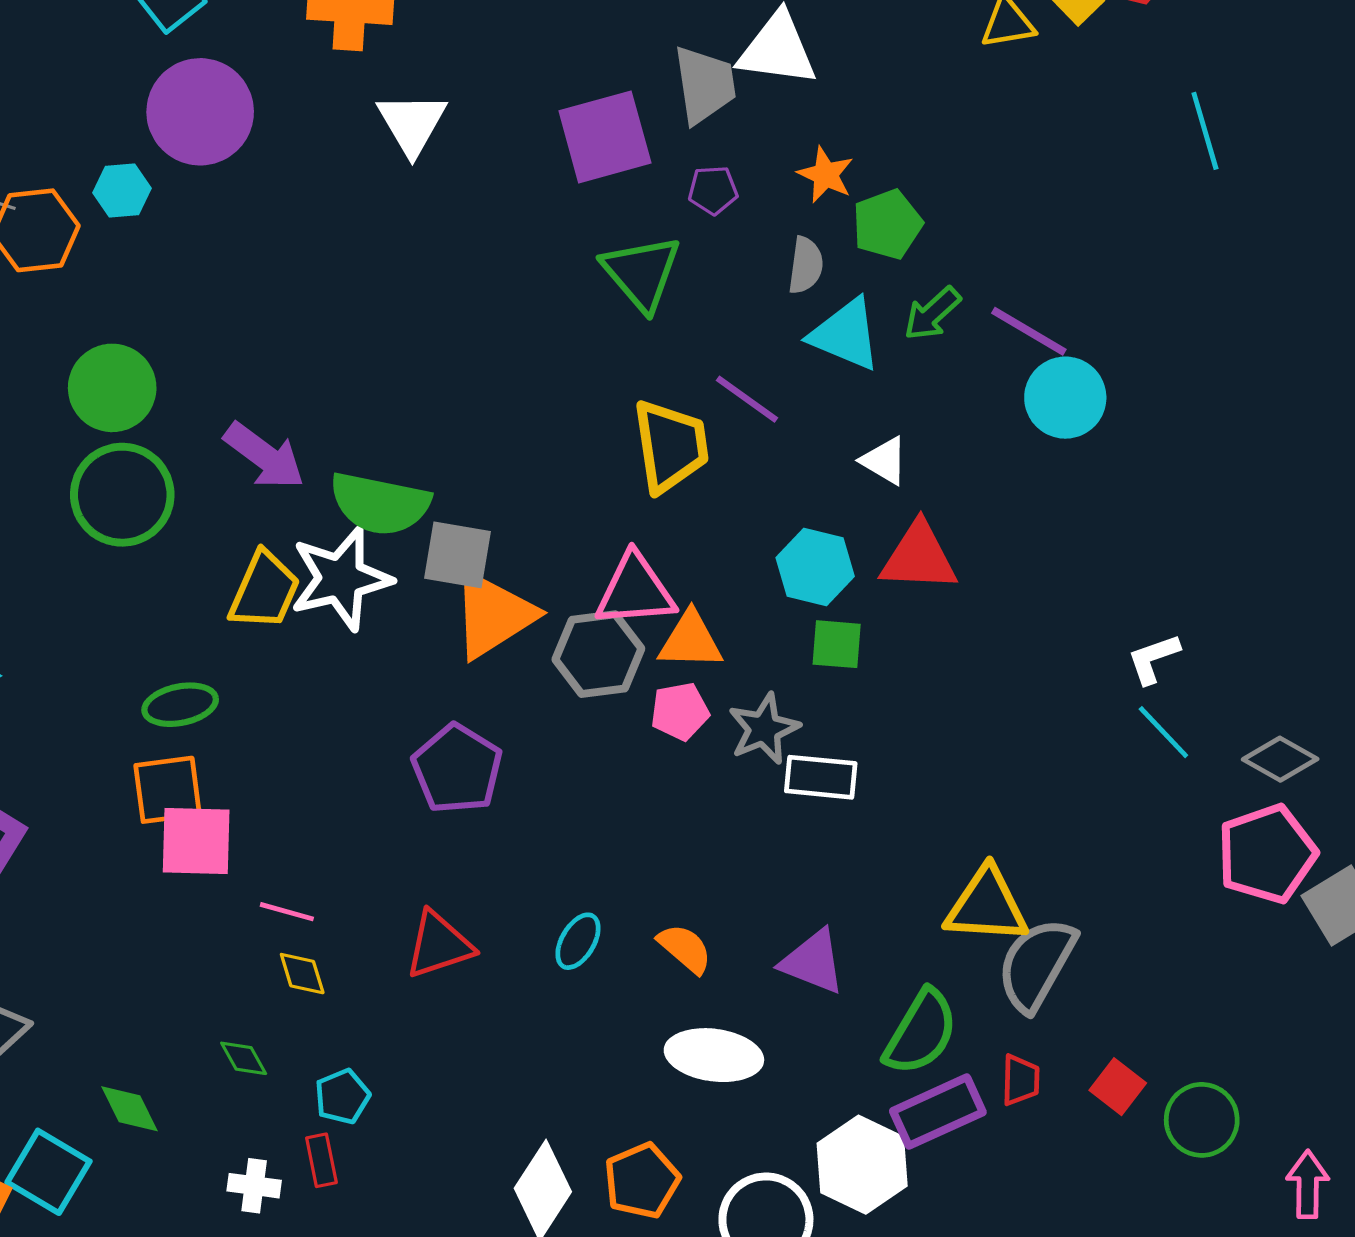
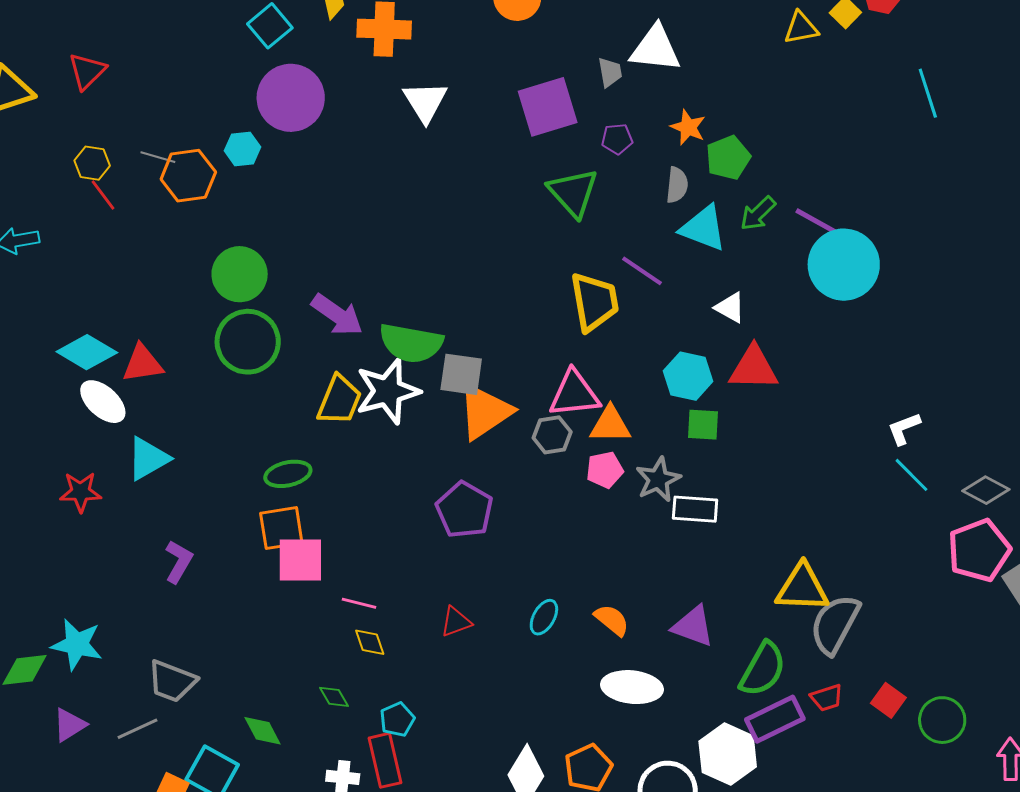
gray trapezoid: (705, 85) -> (610, 72), size x0.6
cyan circle: (1065, 398) -> (844, 265), size x1.4
gray hexagon: (598, 654) -> (552, 435), size x0.7
red triangle: (439, 945) -> (456, 622), size x0.7
red trapezoid: (1020, 1080) -> (827, 698), turned 72
red rectangle: (321, 1160) -> (385, 760), size x1.6

